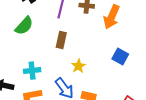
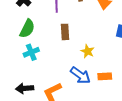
cyan cross: (32, 71) -> (31, 52), moved

